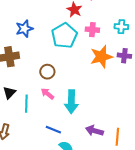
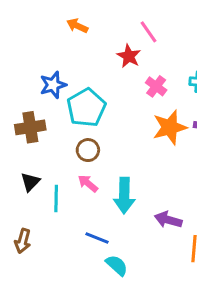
pink cross: (92, 30) -> (156, 86), turned 32
cyan pentagon: (64, 36) -> (86, 108), moved
purple arrow: (94, 131) -> (168, 220), moved

